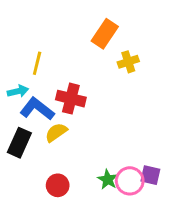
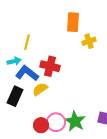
orange rectangle: (105, 34) -> (73, 22), turned -30
green star: (108, 179) -> (75, 121), size x1.5
pink circle: (130, 181) -> (56, 122), moved

